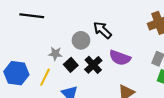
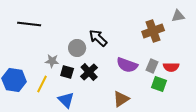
purple semicircle: (120, 58) -> (127, 65), moved
black square: (71, 65) -> (67, 72), turned -32

